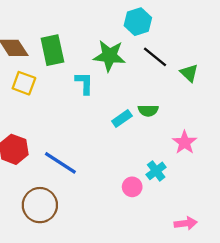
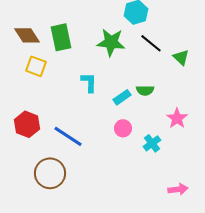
cyan L-shape: (84, 83) -> (89, 82), moved
pink circle: (132, 187) -> (123, 128), moved

